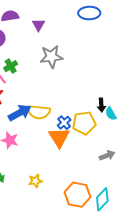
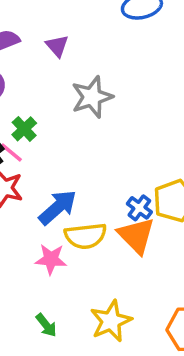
yellow semicircle: (39, 112) -> (86, 236), moved
yellow star: (35, 181) -> (111, 321), size x1.6

